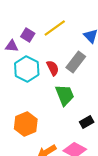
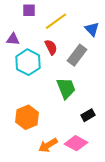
purple square: (28, 35) -> (29, 10), moved, turned -32
red semicircle: (53, 68) -> (51, 47), moved

